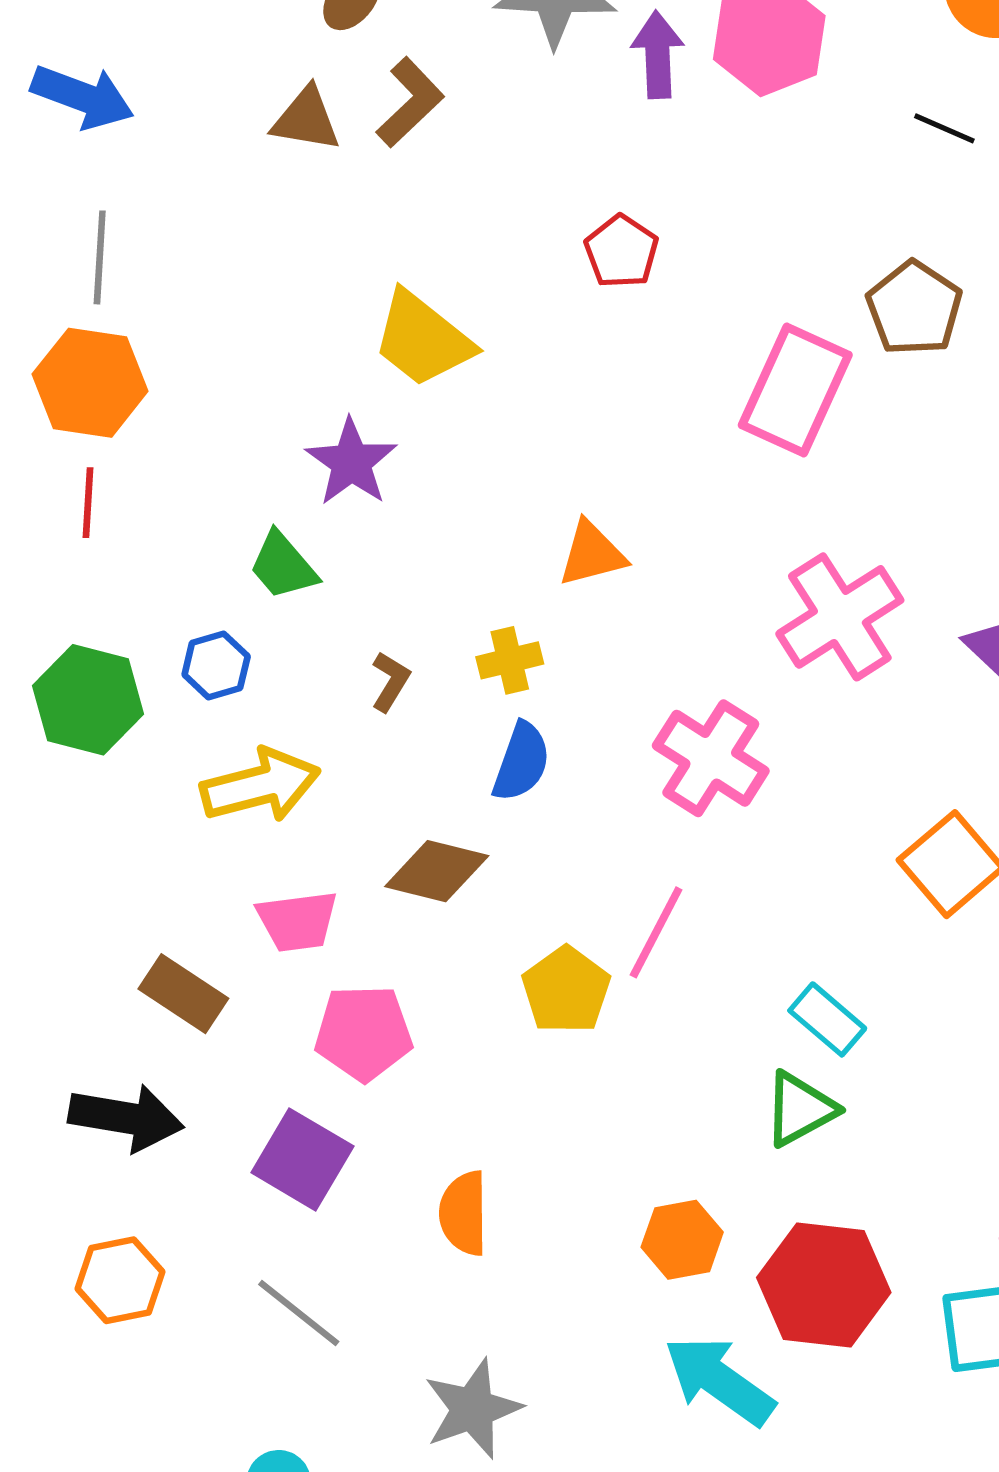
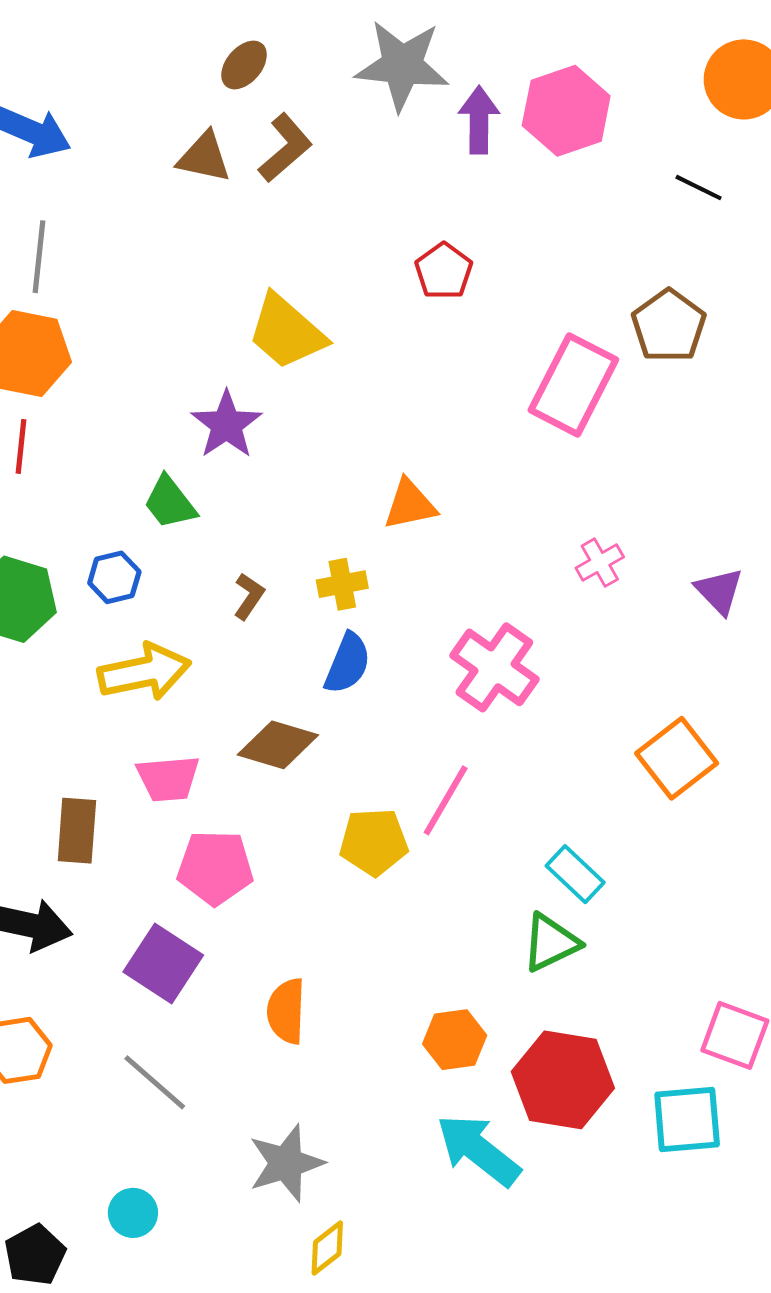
pink cross: (840, 617) -> (600, 563), size x0.5
yellow pentagon: (566, 990) -> (374, 842), turned 30
brown rectangle: (183, 994) -> (77, 831), turned 58

